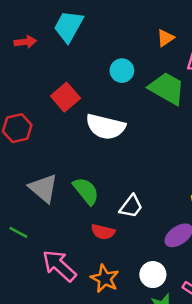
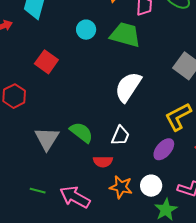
white semicircle: (106, 127) -> (128, 87), moved, turned 124
gray triangle: (43, 188) -> (47, 139), turned 36
green line: (18, 232) -> (38, 191), moved
orange star: (105, 279) -> (121, 187), moved

